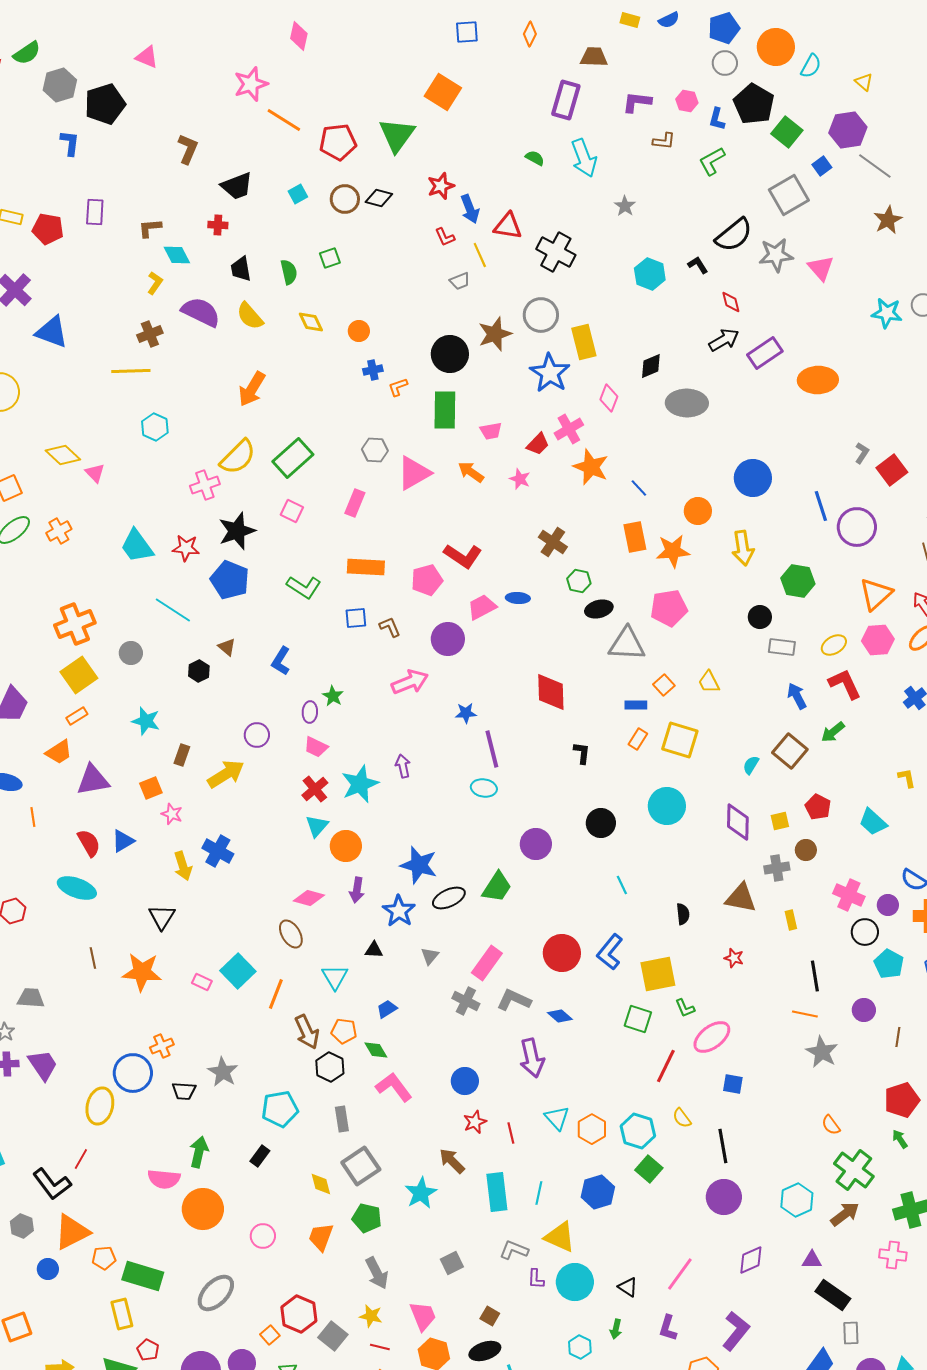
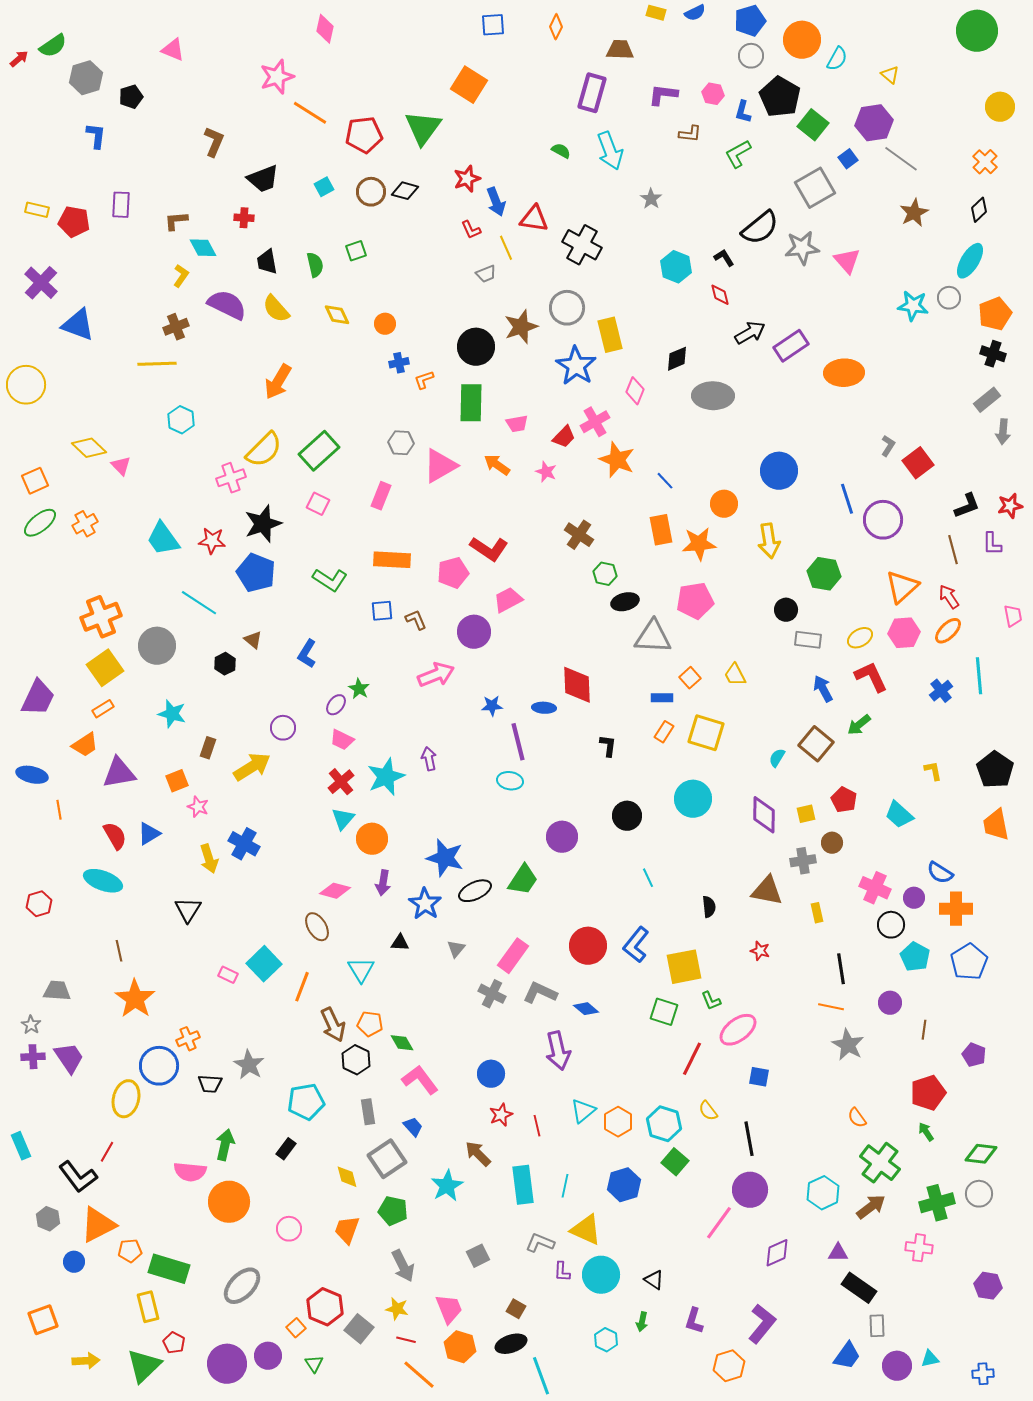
black pentagon: (105, 104) -> (131, 97), size x0.6
red diamond: (731, 302) -> (720, 295), moved
blue ellipse: (518, 598) -> (544, 708), moved
gray circle: (131, 653) -> (157, 646), size x1.6
purple ellipse: (310, 712) -> (336, 705), turned 35
orange star: (142, 972) -> (135, 999), moved, turned 30
blue trapezoid: (387, 1009) -> (413, 1127), moved, turned 80
cyan triangle: (557, 1118) -> (583, 1111), turned 32
pink line: (680, 1274) -> (719, 1223), moved

